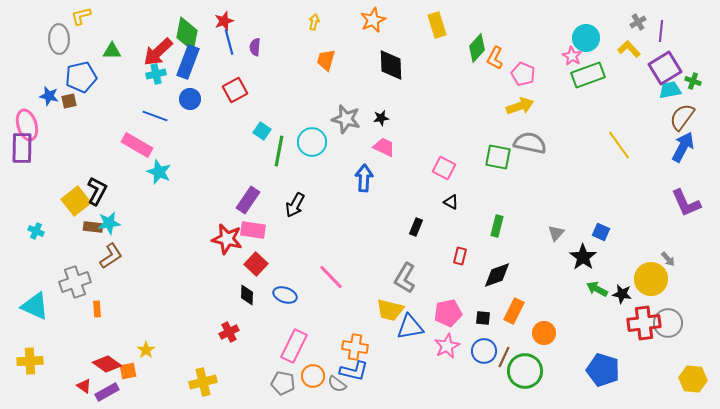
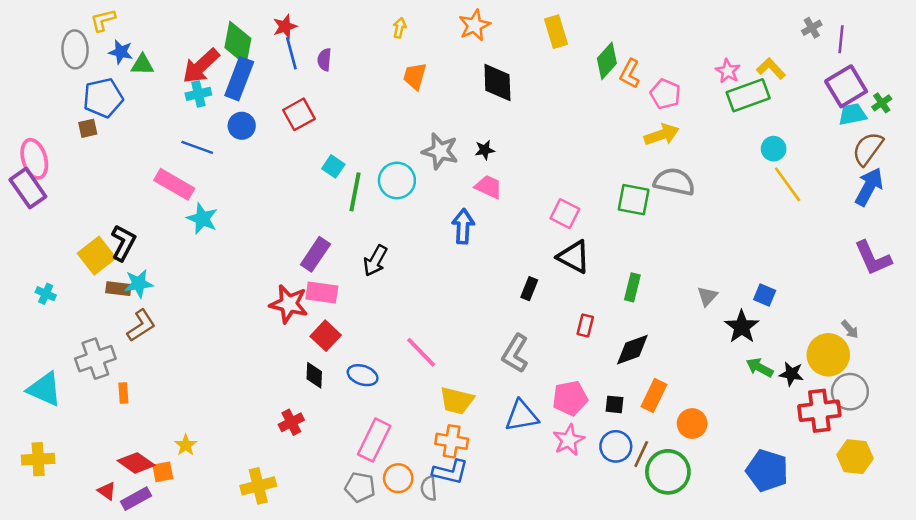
cyan circle: (586, 38) -> (774, 149), moved, size x0.7
yellow L-shape: (629, 49) -> (771, 69), moved
green cross: (693, 81) -> (882, 103), turned 35
blue star: (49, 96) -> (121, 52), moved
purple rectangle: (22, 148) -> (28, 188), turned -36
black triangle: (451, 202) -> (574, 257), size x1.8
yellow trapezoid: (390, 310) -> (457, 401), moved
gray circle: (668, 323) -> (850, 392), moved
yellow hexagon: (693, 379) -> (855, 457), moved
gray semicircle: (337, 384) -> (429, 488), turned 48

